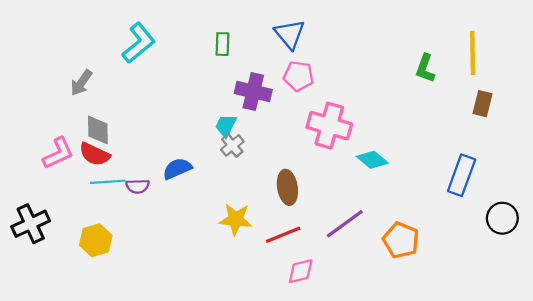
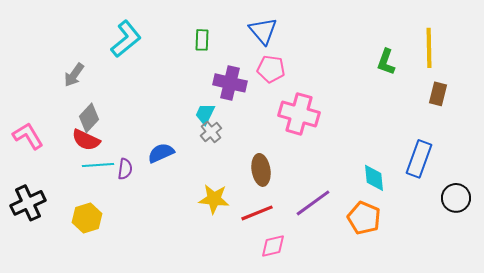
gray diamond: (98, 130) -> (89, 118), turned 44
pink L-shape: (58, 153) -> (28, 136), moved, turned -96
cyan diamond: (372, 160) -> (374, 178), moved, turned 44
purple semicircle: (138, 186) -> (125, 169), turned -80

